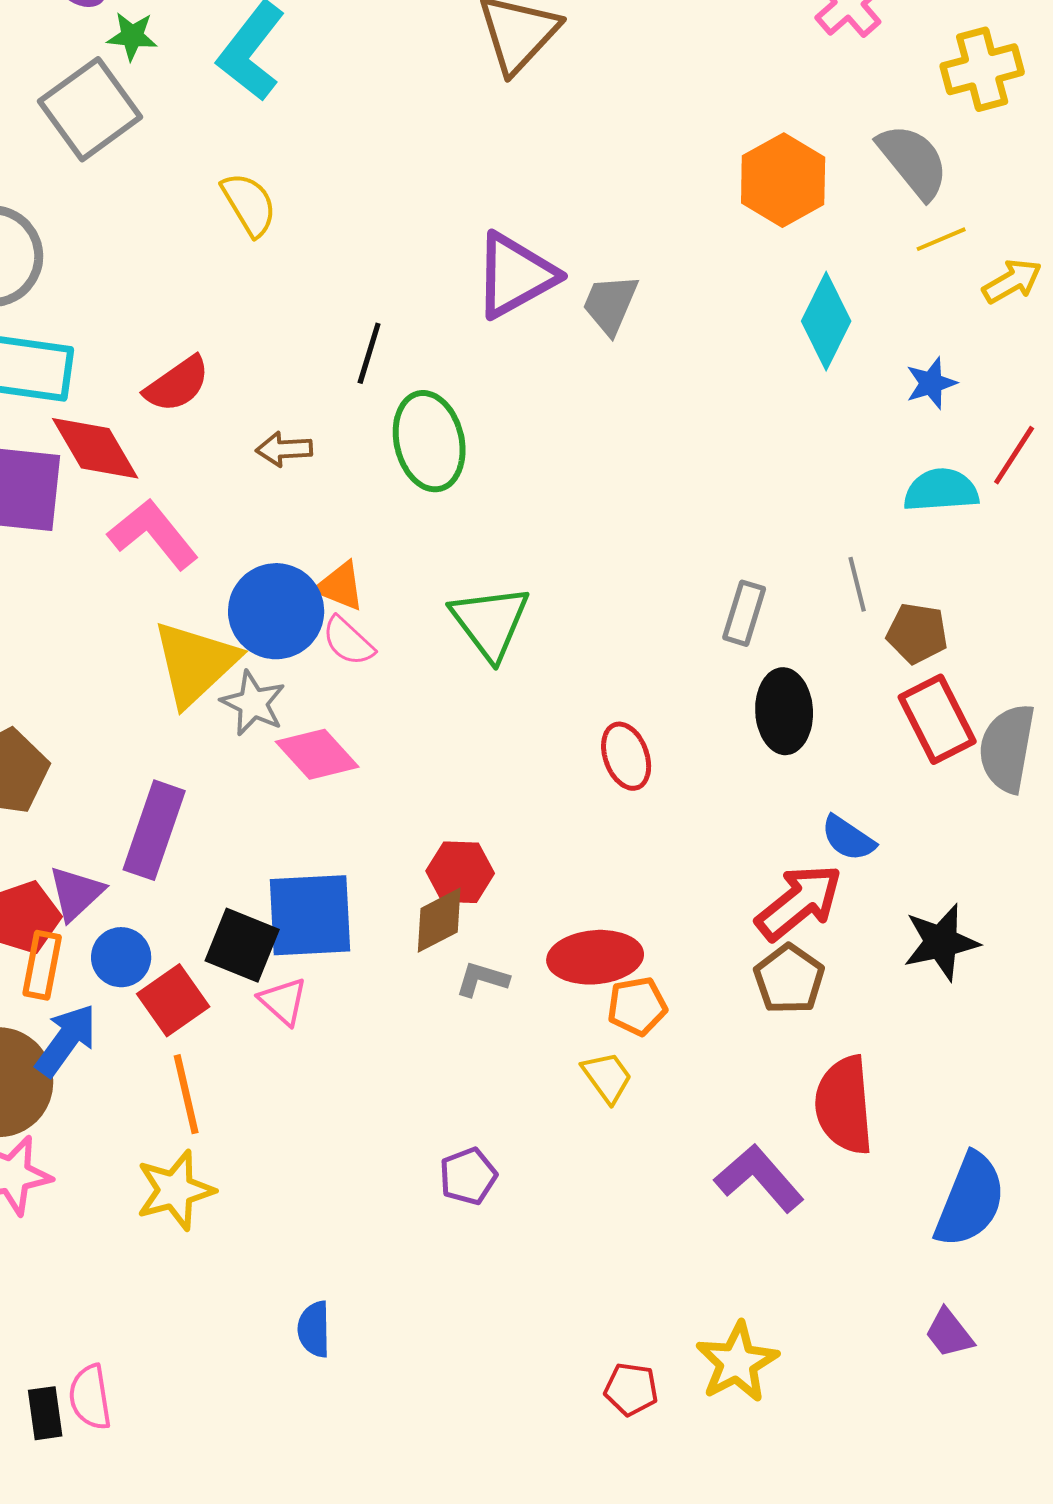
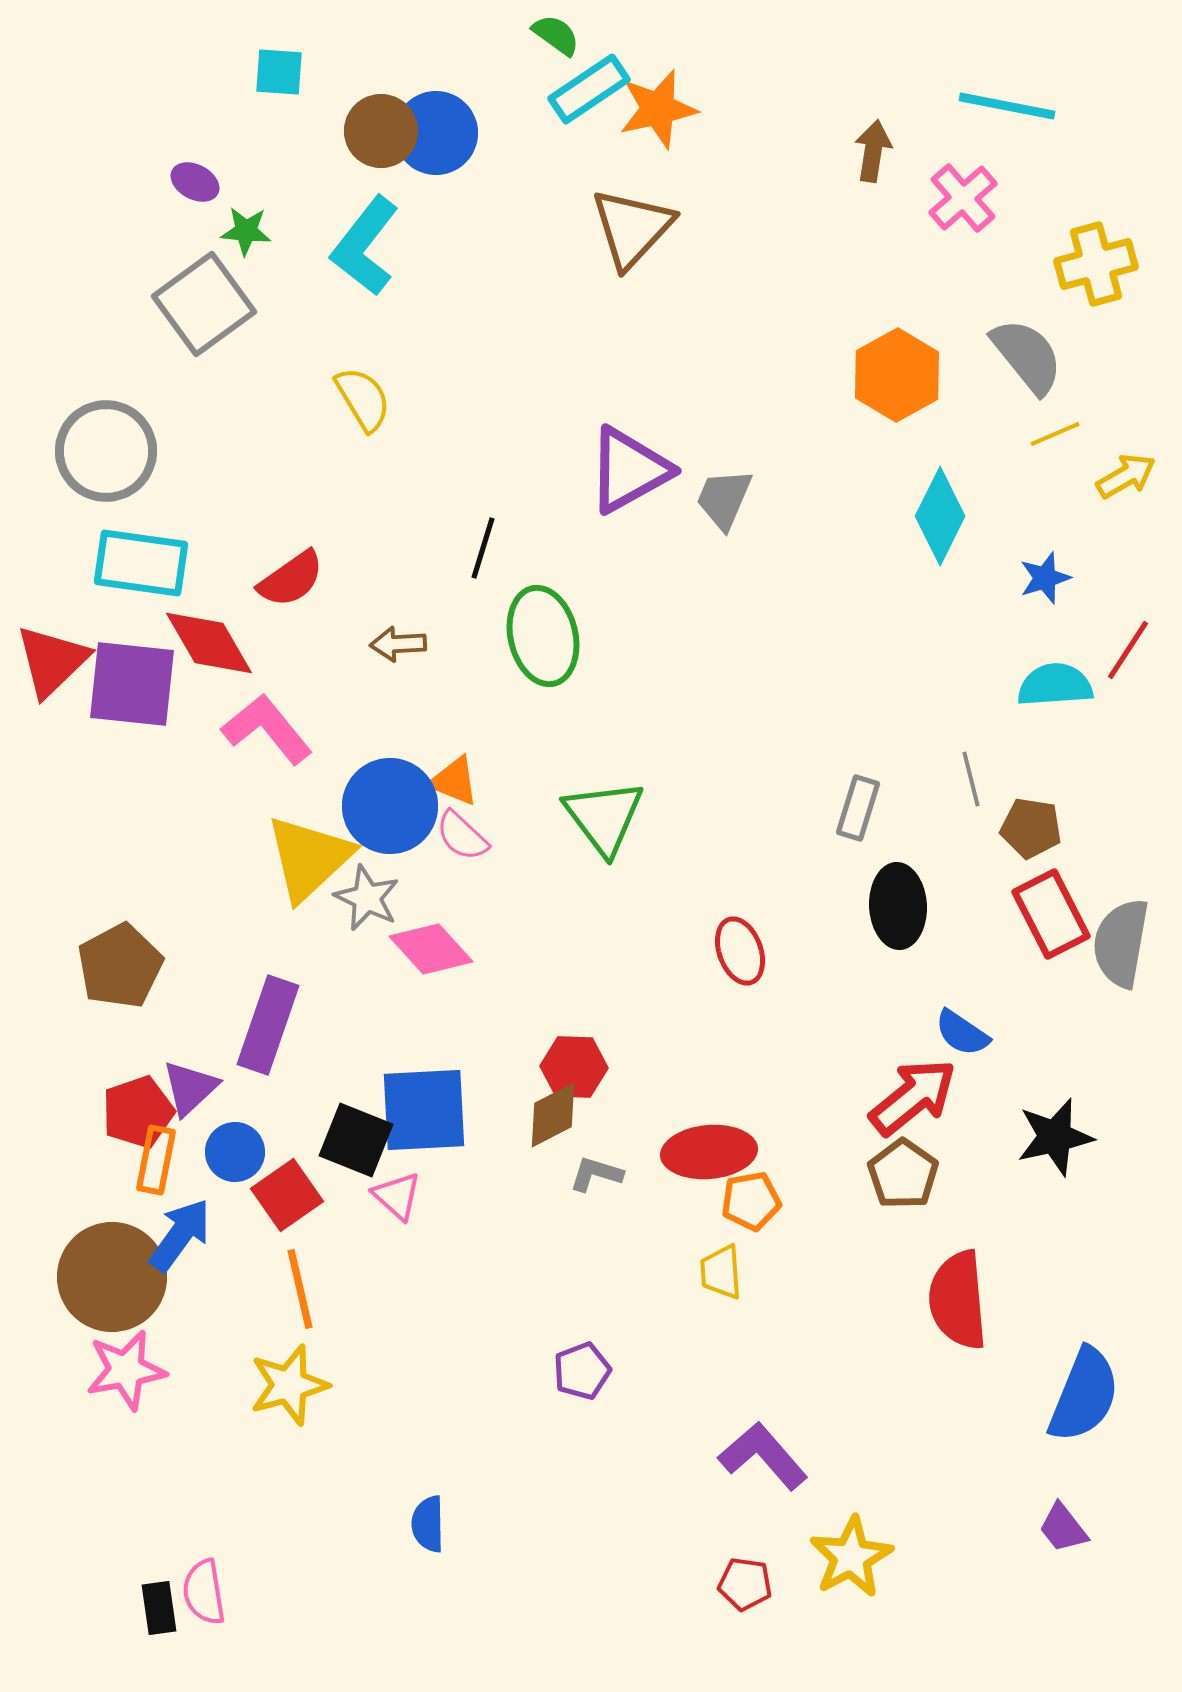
yellow trapezoid: (607, 1077) -> (721, 1272), turned -148
purple L-shape: (759, 1178) -> (763, 1456), moved

